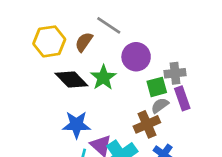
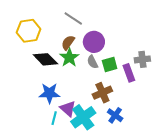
brown semicircle: (84, 42) -> (68, 43), moved
gray cross: (175, 73) -> (142, 59), moved
gray semicircle: (160, 105) -> (93, 62), moved, turned -80

